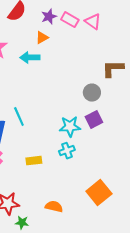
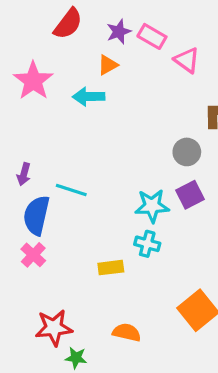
pink triangle: (93, 22) -> (187, 60), moved
cyan line: (19, 117) -> (71, 190), turned -48
cyan cross: (67, 151) -> (147, 244), turned 35
yellow rectangle: (34, 161) -> (111, 268), moved

